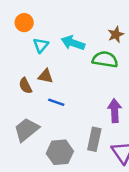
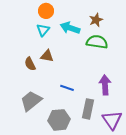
orange circle: (24, 23) -> (46, 11), moved
brown star: (116, 34) -> (96, 20), moved
blue line: (56, 102) -> (67, 88), moved

